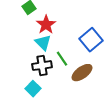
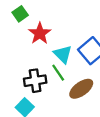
cyan triangle: (43, 43) -> (63, 54), moved

